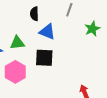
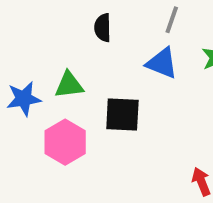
blue triangle: (47, 32) -> (162, 63), moved

